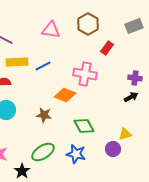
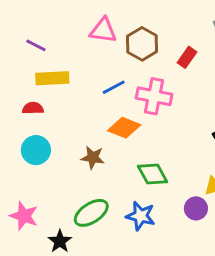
brown hexagon: (88, 24) -> (142, 44), moved
blue line: (43, 66) -> (114, 87), moved

